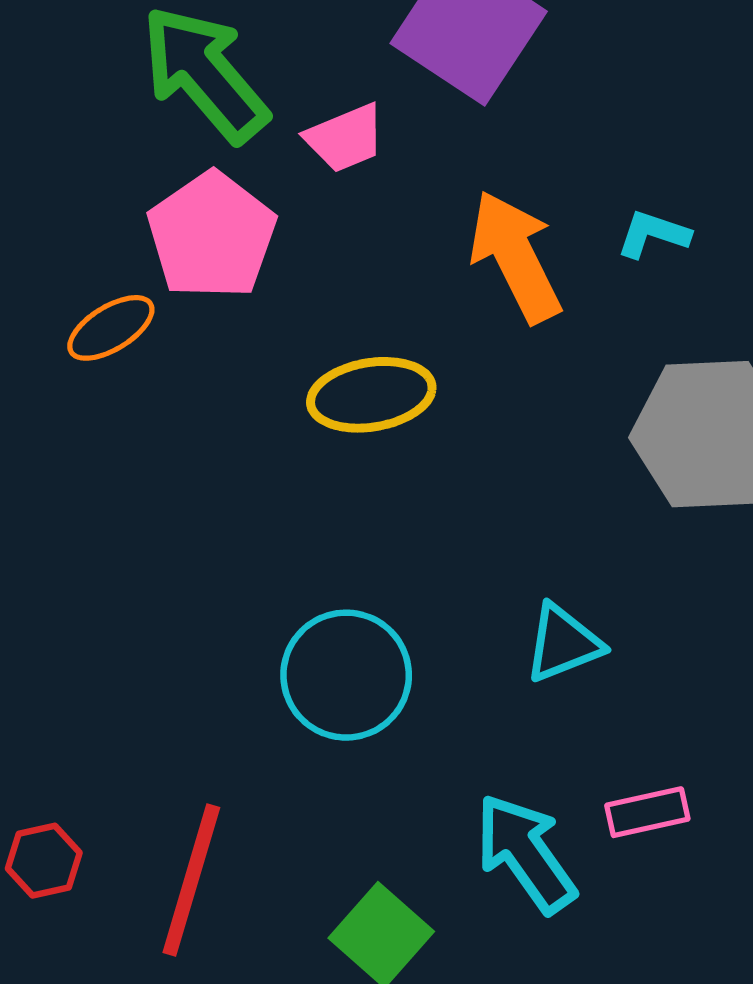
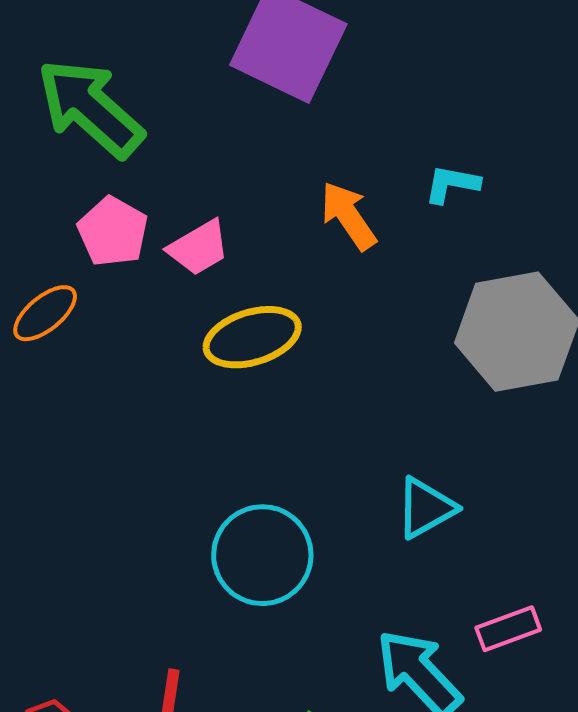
pink trapezoid: (345, 138) -> (199, 248), moved
pink pentagon: (212, 236) -> (113, 232), size x0.7
orange arrow: (515, 257) -> (348, 216), size x0.7

